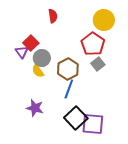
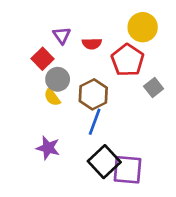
red semicircle: (53, 16) -> (92, 44), moved, turned 96
purple triangle: (22, 52) -> (62, 35), moved
gray square: (98, 64) -> (154, 88), moved

